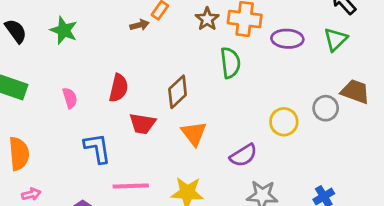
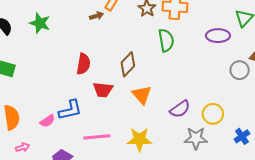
purple ellipse: (287, 39) -> (218, 36), moved
pink semicircle: (70, 98) -> (47, 121), moved, turned 77
yellow circle: (284, 122) -> (213, 114), moved
blue L-shape: (97, 148) -> (70, 110), turned 90

